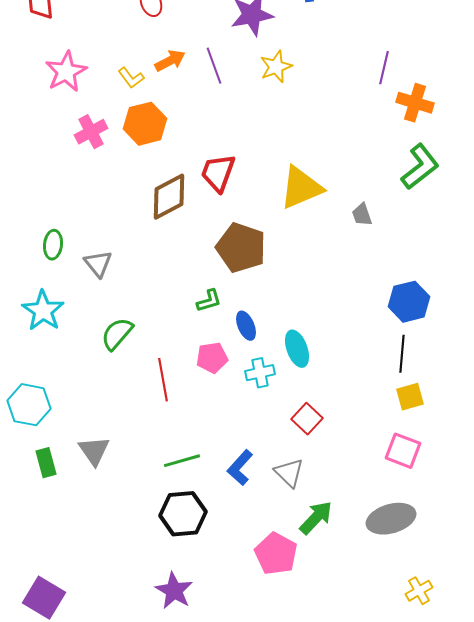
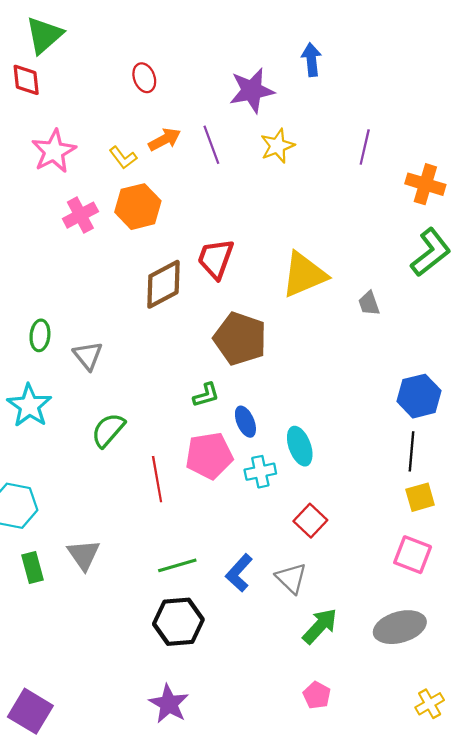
purple line: (384, 68) -> (365, 147), moved
pink pentagon: (212, 358) -> (209, 456), size x1.4
pink pentagon: (276, 554) -> (317, 695), moved, size x0.6

